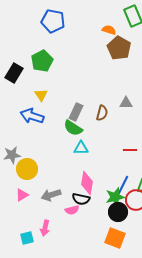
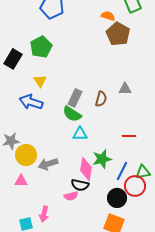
pink triangle: (22, 195) -> (21, 181), turned 32
gray arrow: (51, 195) -> (48, 164), moved
green star: (115, 197) -> (102, 159), moved

